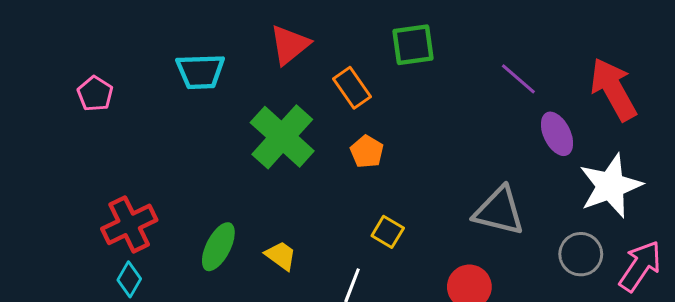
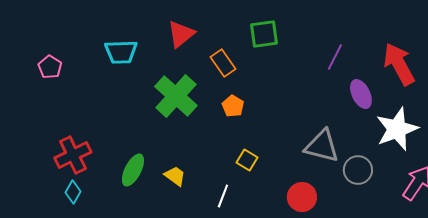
purple line: (518, 79) -> (335, 57), turned 76
gray circle: (581, 254) -> (358, 170), moved

